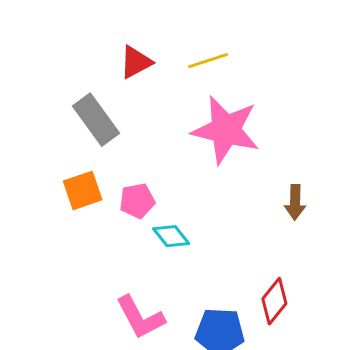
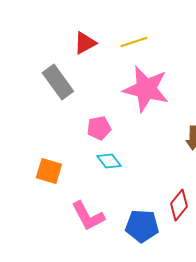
orange square: (83, 190) -> (49, 171), moved, turned 36
pink pentagon: (137, 201) -> (99, 128), moved

